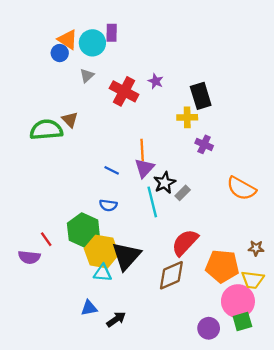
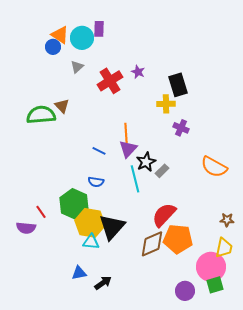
red cross: (124, 91) -> (110, 81), turned 30
orange pentagon: (222, 266) -> (178, 239), moved
yellow trapezoid: (253, 280) -> (224, 248), turned -85

